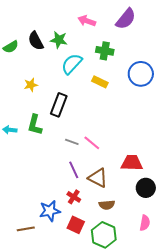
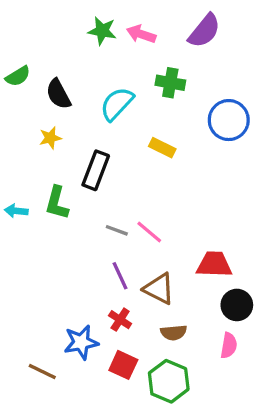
green star: (59, 40) -> (102, 31), moved
black semicircle: (36, 41) -> (58, 94), moved
yellow rectangle: (100, 82) -> (162, 148), moved
pink semicircle: (145, 223) -> (229, 346), moved
brown line: (26, 229) -> (42, 371), turned 36

